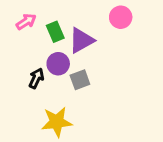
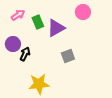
purple circle: (58, 64) -> (13, 44), moved
gray square: (80, 80) -> (68, 56), moved

